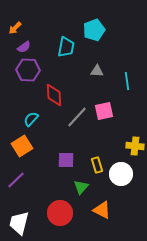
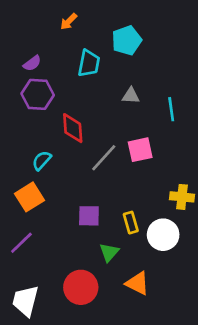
orange arrow: (15, 28) -> (69, 21), moved

